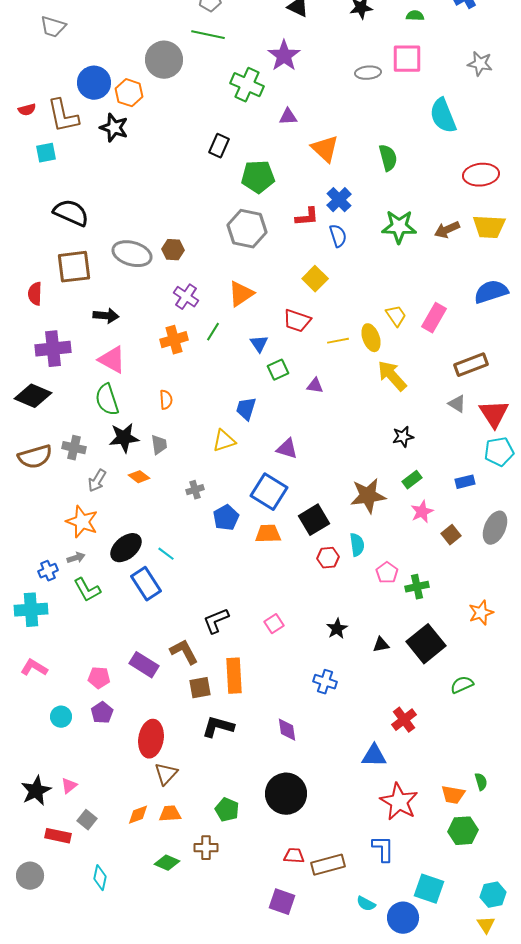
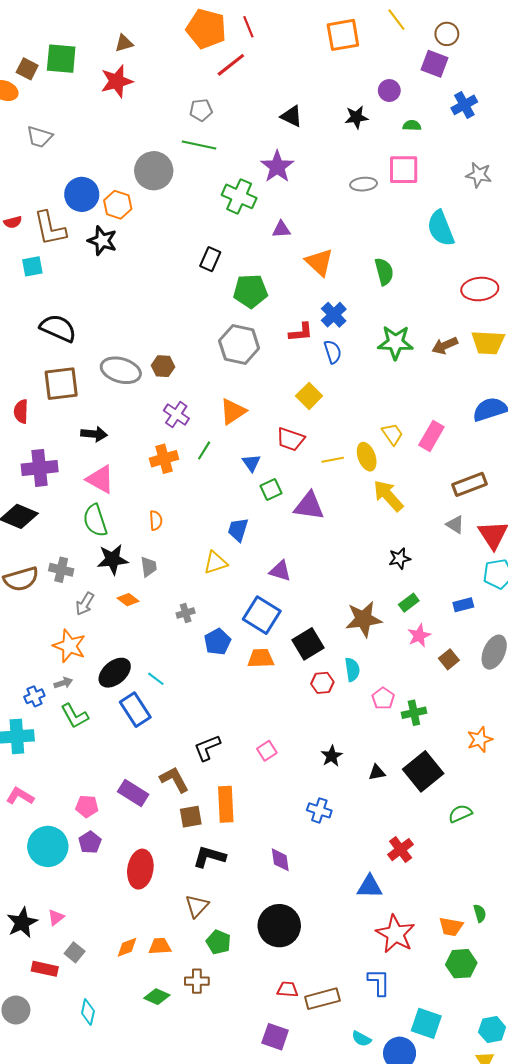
purple triangle: (315, 386) -> (309, 506), size x1.8
cyan circle: (61, 717) -> (48, 846), size x1.8
brown triangle: (166, 774) -> (197, 906), moved

